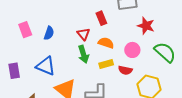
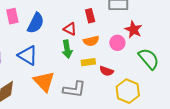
blue semicircle: (49, 33) -> (36, 23), size x1.5
red triangle: (83, 34) -> (70, 29), turned -32
orange semicircle: (106, 43) -> (91, 41), turned 140
pink circle: (132, 50) -> (117, 43), moved

